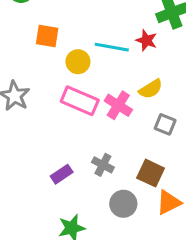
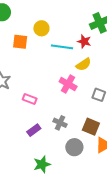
yellow circle: (78, 62) -> (41, 28), moved
yellow semicircle: (151, 89) -> (84, 64), moved
pink rectangle: (80, 101) -> (30, 99), moved, size x0.6

